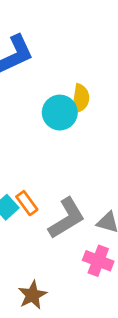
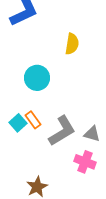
cyan circle: (60, 113) -> (37, 78), moved

